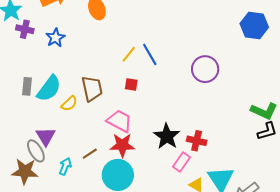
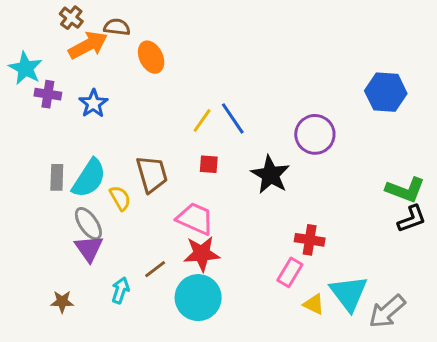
blue hexagon: (254, 25) -> (386, 92), moved
yellow semicircle: (69, 104) -> (120, 198), turned -72
black star: (167, 136) -> (270, 175), moved
gray ellipse: (36, 151) -> (88, 224), moved
brown star: (25, 171) -> (62, 302), size x0.6

